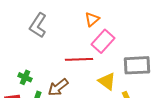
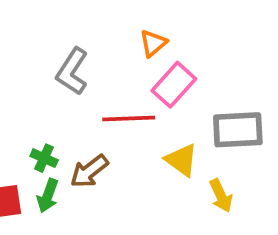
gray L-shape: (38, 25) -> (72, 71), moved
green cross: (25, 77) -> (44, 158), moved

